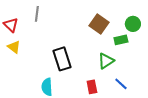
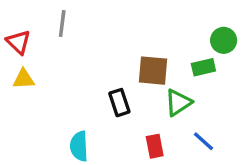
brown square: (99, 24) -> (153, 71), moved, turned -30
yellow triangle: (14, 47) -> (24, 79), turned -40
black rectangle: (62, 59) -> (119, 103), moved, size x0.7

